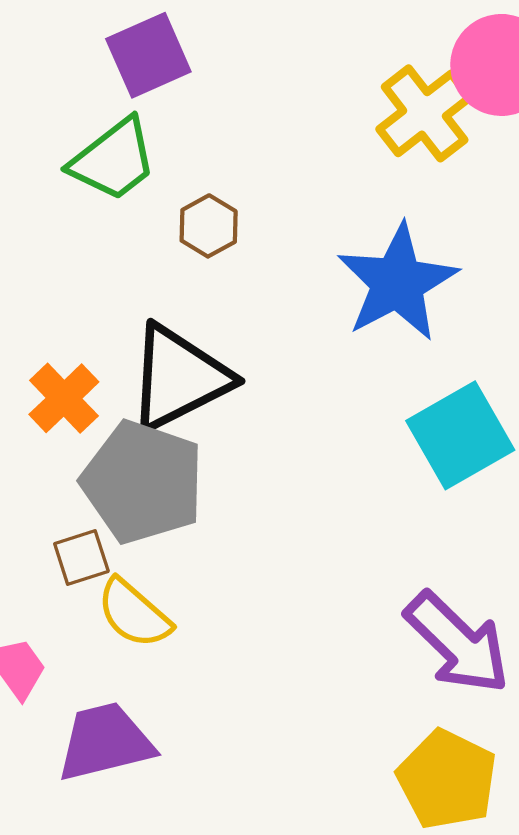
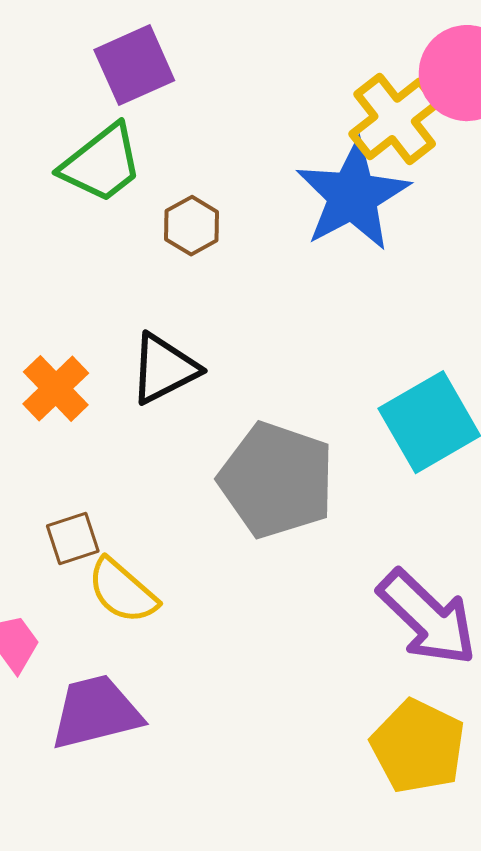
blue star: (397, 283) -> (353, 196), moved
black triangle: (179, 378) -> (164, 369), size x0.7
gray pentagon: (143, 482) -> (277, 480), moved

